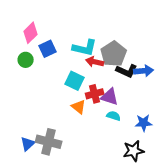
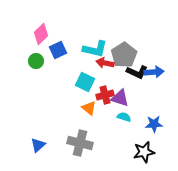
gray cross: (49, 142) -> (80, 143), moved

